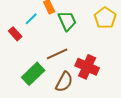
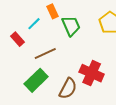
brown line: (57, 54) -> (45, 54), moved

